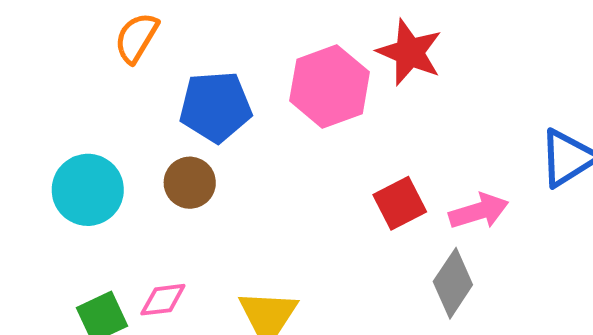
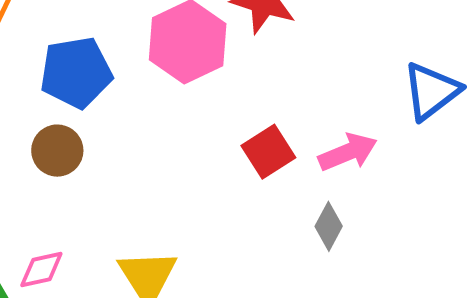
gray diamond: (453, 283) -> (329, 226), size x0.7

